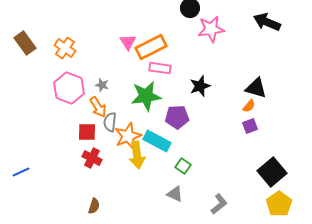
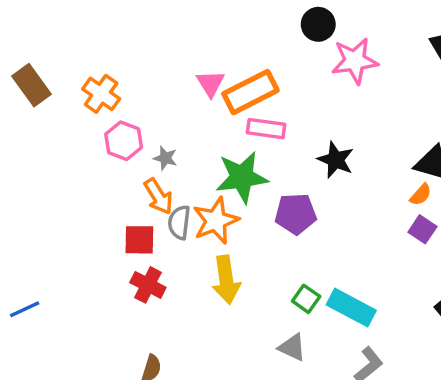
black star: (200, 86) -> (336, 160), turned -30
pink hexagon: (69, 88) -> (124, 141), moved, size x0.7
purple square: (250, 126) -> (422, 229), turned -35
orange star: (128, 136) -> (216, 221), moved
cyan rectangle: (157, 141) -> (351, 308), moved

